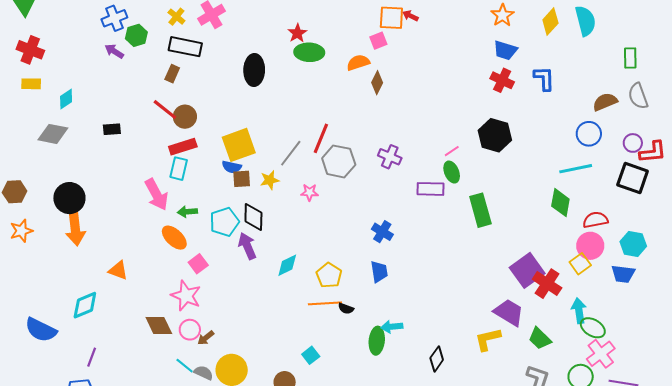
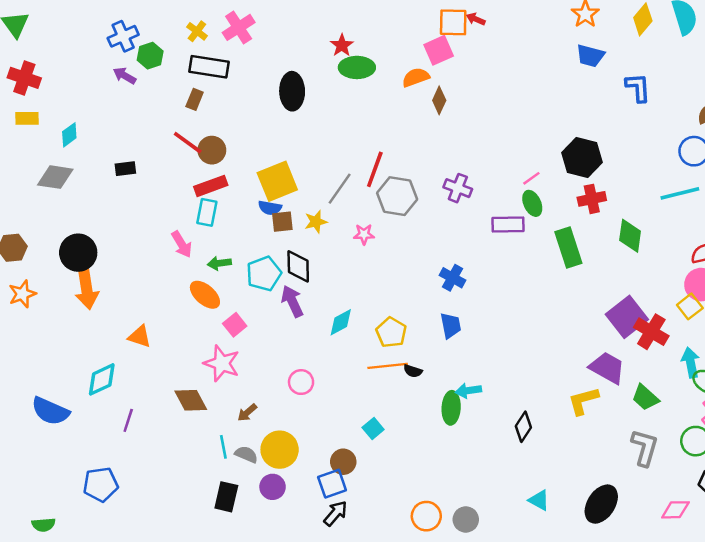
pink square: (378, 41) -> (439, 50), size x1.4
red cross: (502, 80) -> (592, 199), moved, turned -35
pink arrow: (157, 194) -> (182, 244), size x0.7
green diamond: (560, 203) -> (630, 236), moved
pink circle: (190, 330) -> (301, 382), moved
purple line: (92, 357) -> (128, 420), moved
cyan line: (185, 366) -> (223, 447), turned 42

